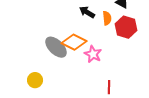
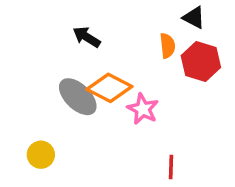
black arrow: (87, 12) -> (87, 37), moved

